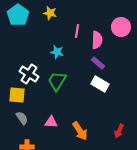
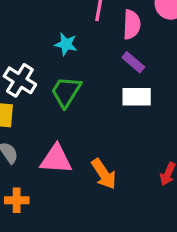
white rectangle: (100, 84) -> (137, 97), turned -30
pink triangle: (51, 122) -> (56, 159), size x1.5

